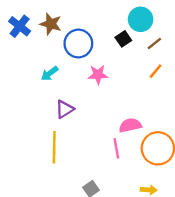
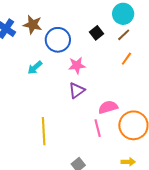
cyan circle: (141, 19) -> (123, 14), moved
purple triangle: (65, 109) -> (77, 90), moved

